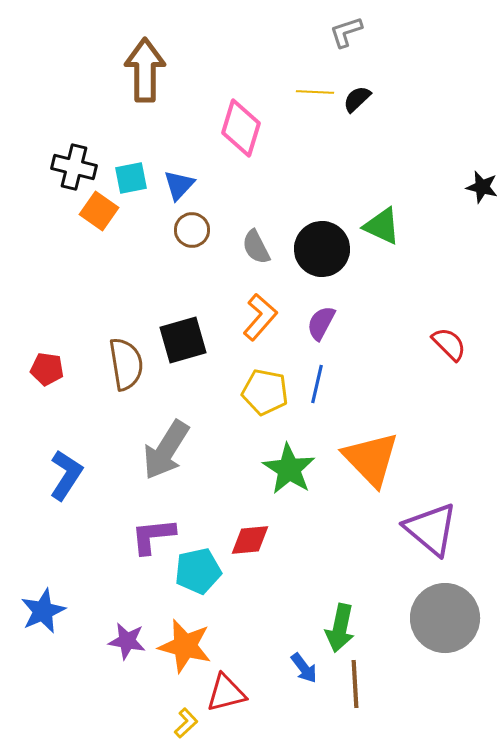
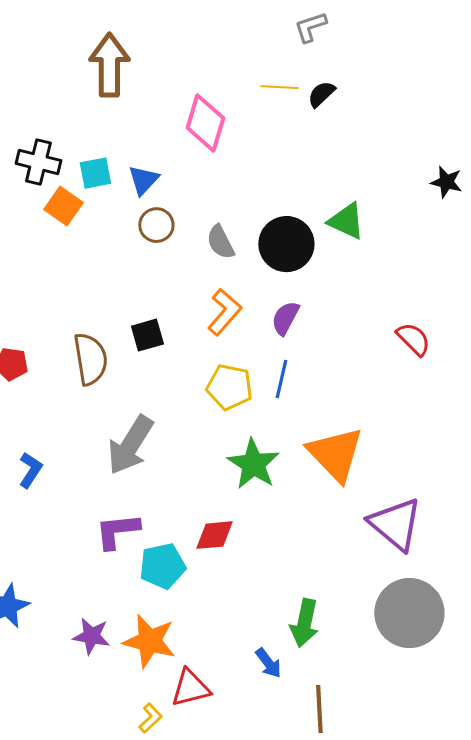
black square: (183, 340) -> (147, 335), size x0.7
blue L-shape: (66, 475) -> (30, 470), size x0.7
brown line: (355, 684) -> (319, 709), moved

